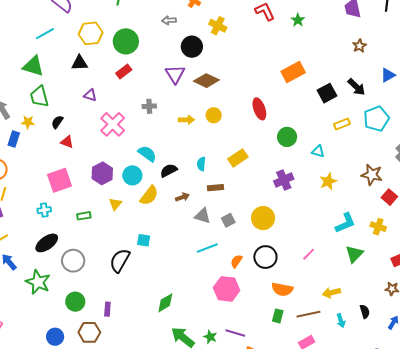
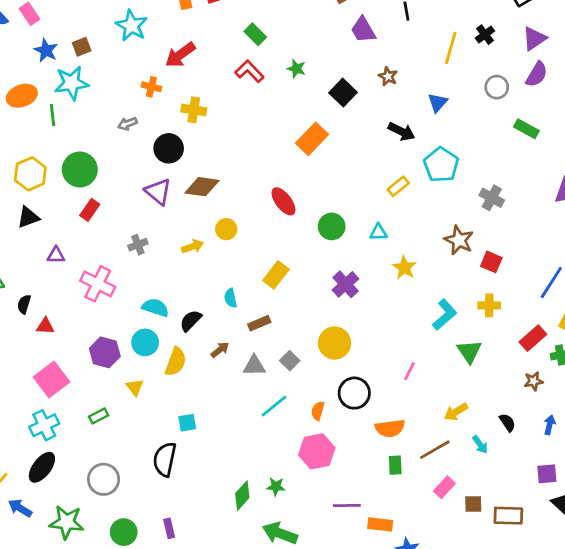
black square: (327, 93) -> (343, 93), moved
brown star: (372, 175) -> (459, 240), turned 30
cyan cross: (44, 210) -> (44, 425), size x1.5
black ellipse: (47, 243) -> (42, 467), moved
green star: (210, 337) -> (276, 487), moved

